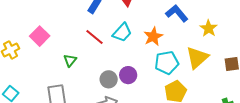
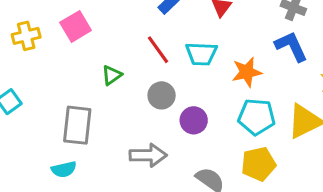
cyan trapezoid: (122, 32) -> (201, 54), turned 35
gray circle: (109, 79) -> (162, 95), moved

